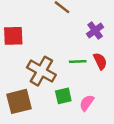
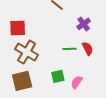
brown cross: (41, 71) -> (27, 52), moved

